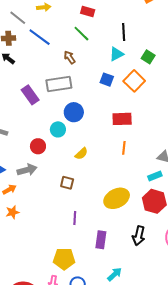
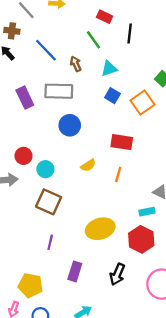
black line: (124, 32) -> (130, 33), moved
blue line: (40, 37) -> (46, 50), moved
cyan triangle: (116, 54) -> (109, 69), moved
cyan circle: (58, 129) -> (45, 169), moved
yellow semicircle: (81, 154) -> (88, 165), moved
brown square: (67, 183) -> (49, 202), size x1.6

